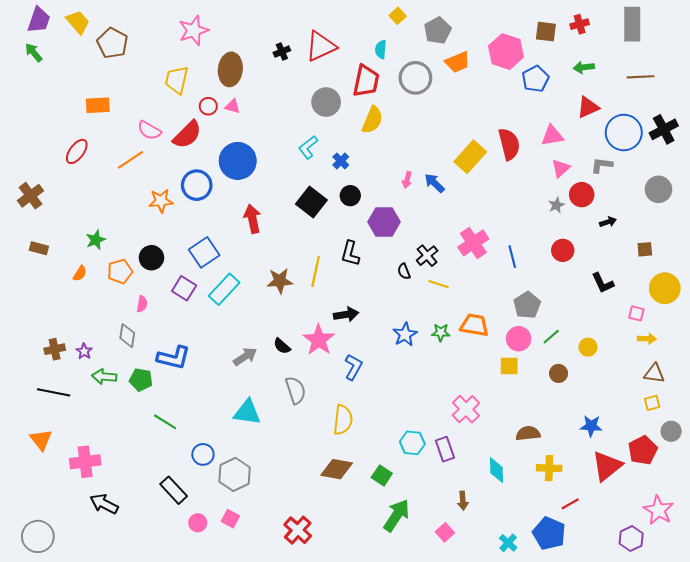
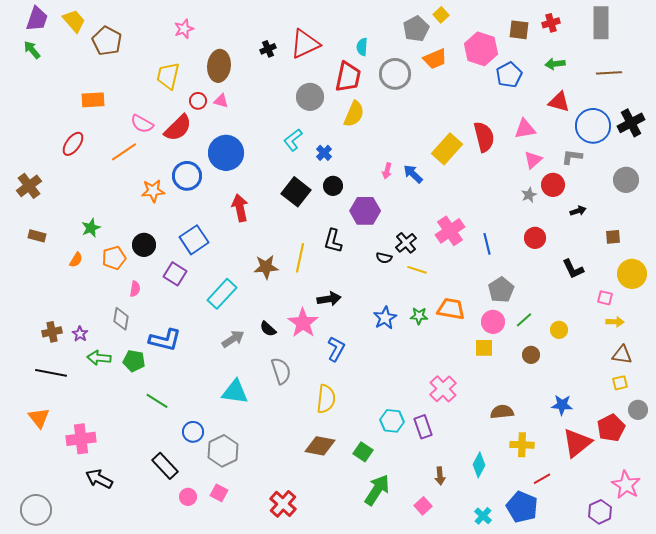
yellow square: (398, 16) -> (441, 15), moved
pink star: (194, 31) -> (184, 29), size x0.7
red triangle: (588, 107) -> (559, 102), turned 40
black semicircle: (404, 271) -> (384, 258), turned -56
cyan rectangle: (224, 289) -> (222, 294), moved
cyan diamond: (496, 470) -> (479, 465), moved, turned 30

